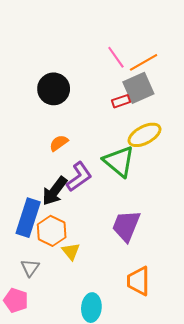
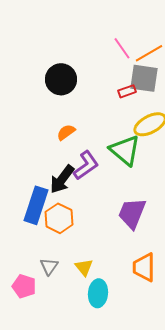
gray square: (138, 88) -> (144, 78), turned 32
yellow triangle: (71, 251) -> (84, 267), moved
gray triangle: (30, 268) -> (49, 266), moved

